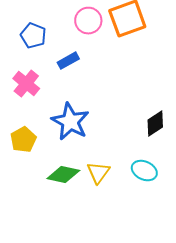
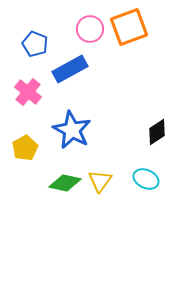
blue rectangle: (68, 61) -> (70, 69), size x1.6

